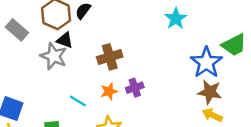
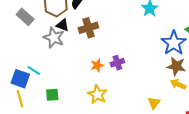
brown cross: (110, 57) -> (88, 28), moved
cyan line: (78, 101) -> (34, 70), moved

